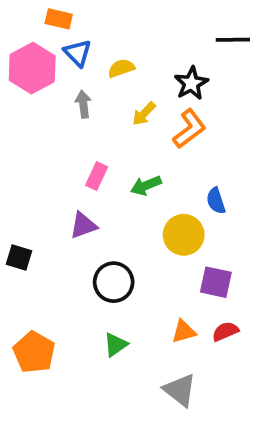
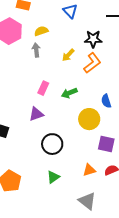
blue triangle: (78, 53) -> (70, 11), moved
yellow semicircle: (121, 68) -> (41, 31), moved
black star: (191, 83) -> (93, 39), turned 30

